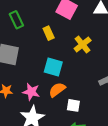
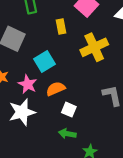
yellow cross: (83, 45) -> (94, 47), size x1.4
cyan square: (53, 67) -> (44, 61), moved, turned 30

